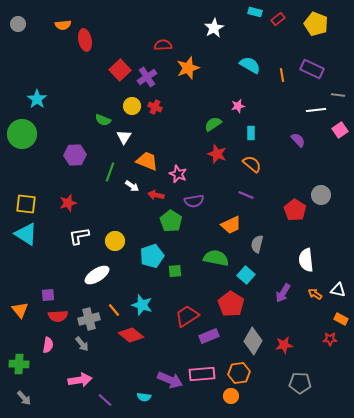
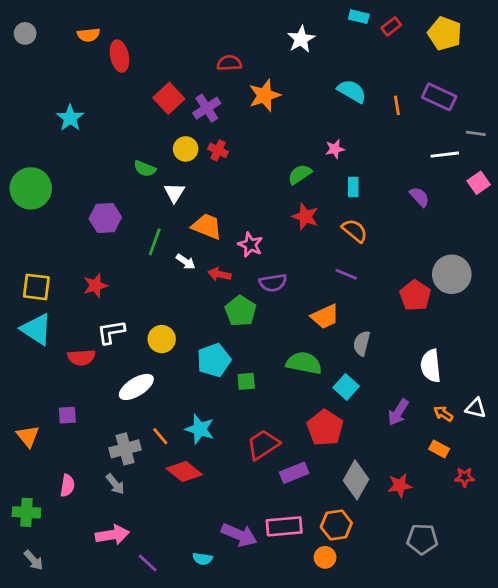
cyan star: (37, 99) -> (70, 118), moved
gray circle: (321, 195) -> (452, 274), size x1.4
red semicircle: (58, 316) -> (81, 357), moved
orange rectangle: (341, 319) -> (439, 449), moved

